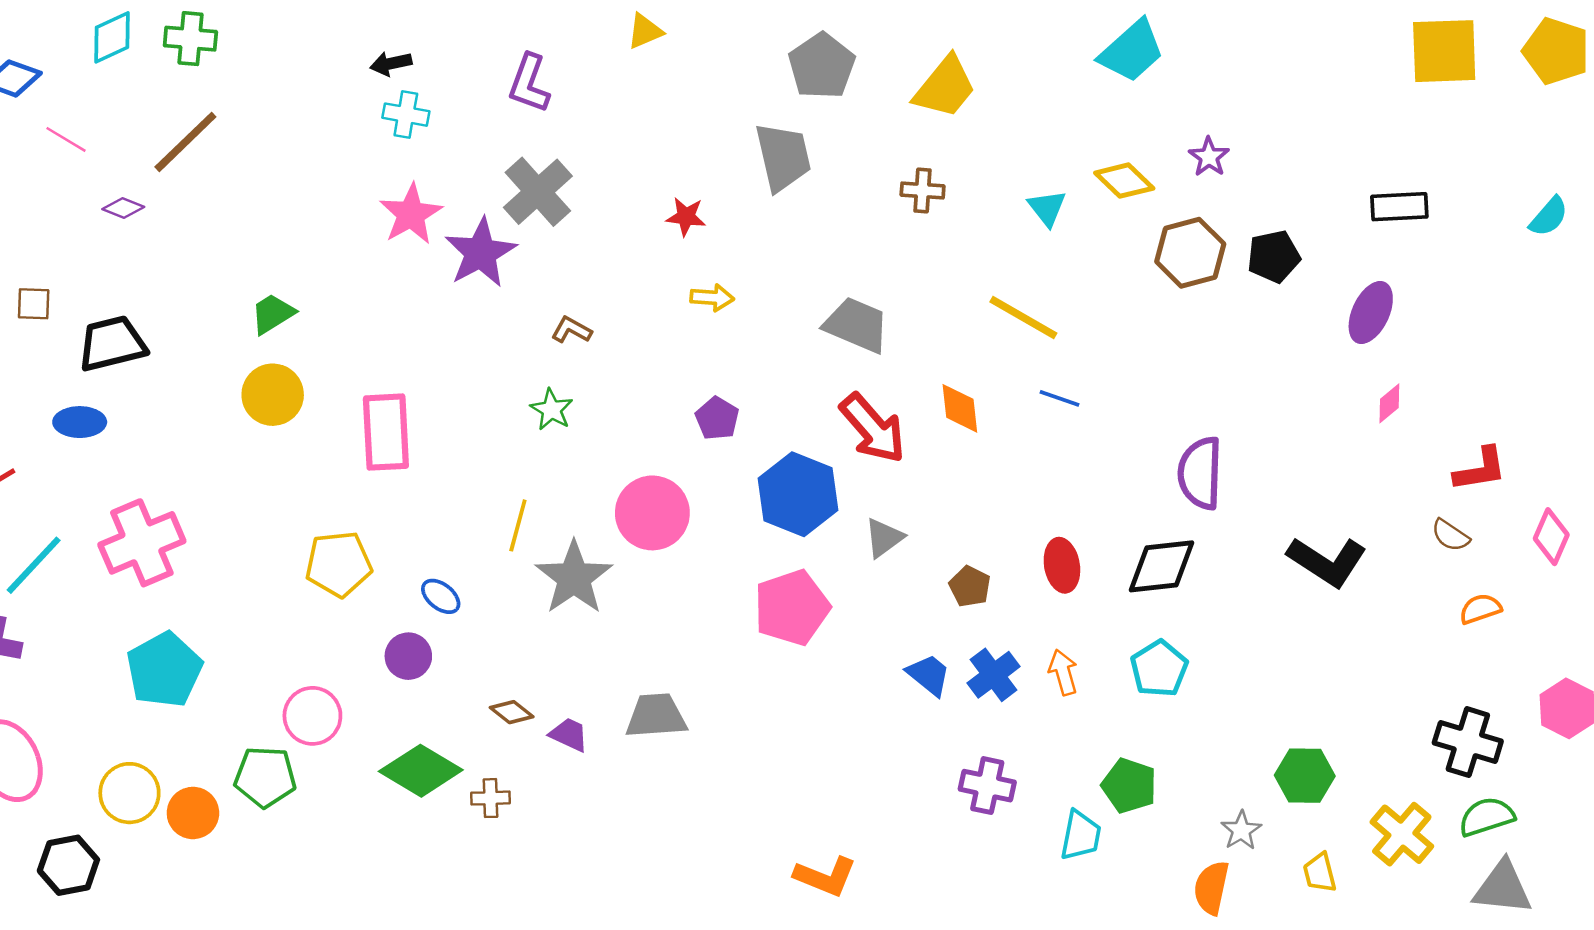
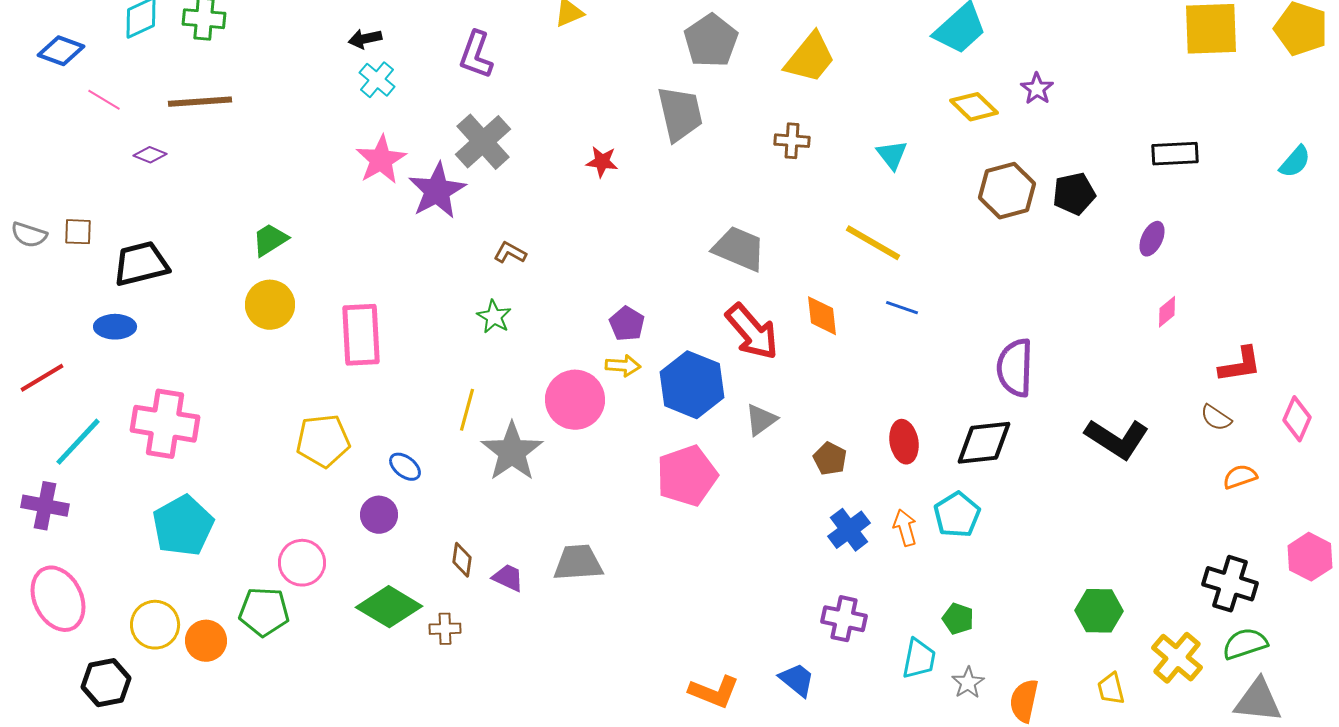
cyan cross: (406, 115) -> (377, 80), turned 30
brown line: (185, 142) -> (200, 102), turned 40
purple star: (1209, 157) -> (1037, 89), moved
yellow diamond: (1124, 181) -> (974, 107), moved
yellow arrow: (712, 298) -> (623, 366), moved
purple ellipse: (1371, 312) -> (1152, 239), size x0.7
pink cross: (142, 543) -> (165, 424), turned 32
cyan pentagon: (1159, 669) -> (957, 515), moved
blue trapezoid: (929, 675) -> (797, 680), moved
brown diamond: (512, 712) -> (462, 560), turned 60
green pentagon: (1129, 786) -> (958, 619), size x0.7
gray star: (1241, 830) -> (968, 683), moved

